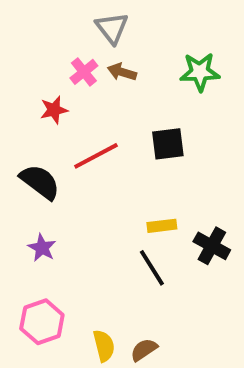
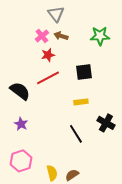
red star: (54, 110) -> (48, 55), moved
yellow rectangle: (162, 226) -> (81, 102), moved

